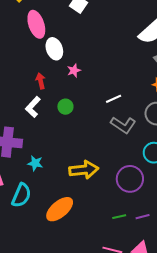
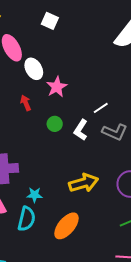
pink star: (74, 71) -> (57, 87), size x1.5
white L-shape: (33, 107) -> (81, 130), moved
cyan star: (35, 163) -> (35, 195), moved

